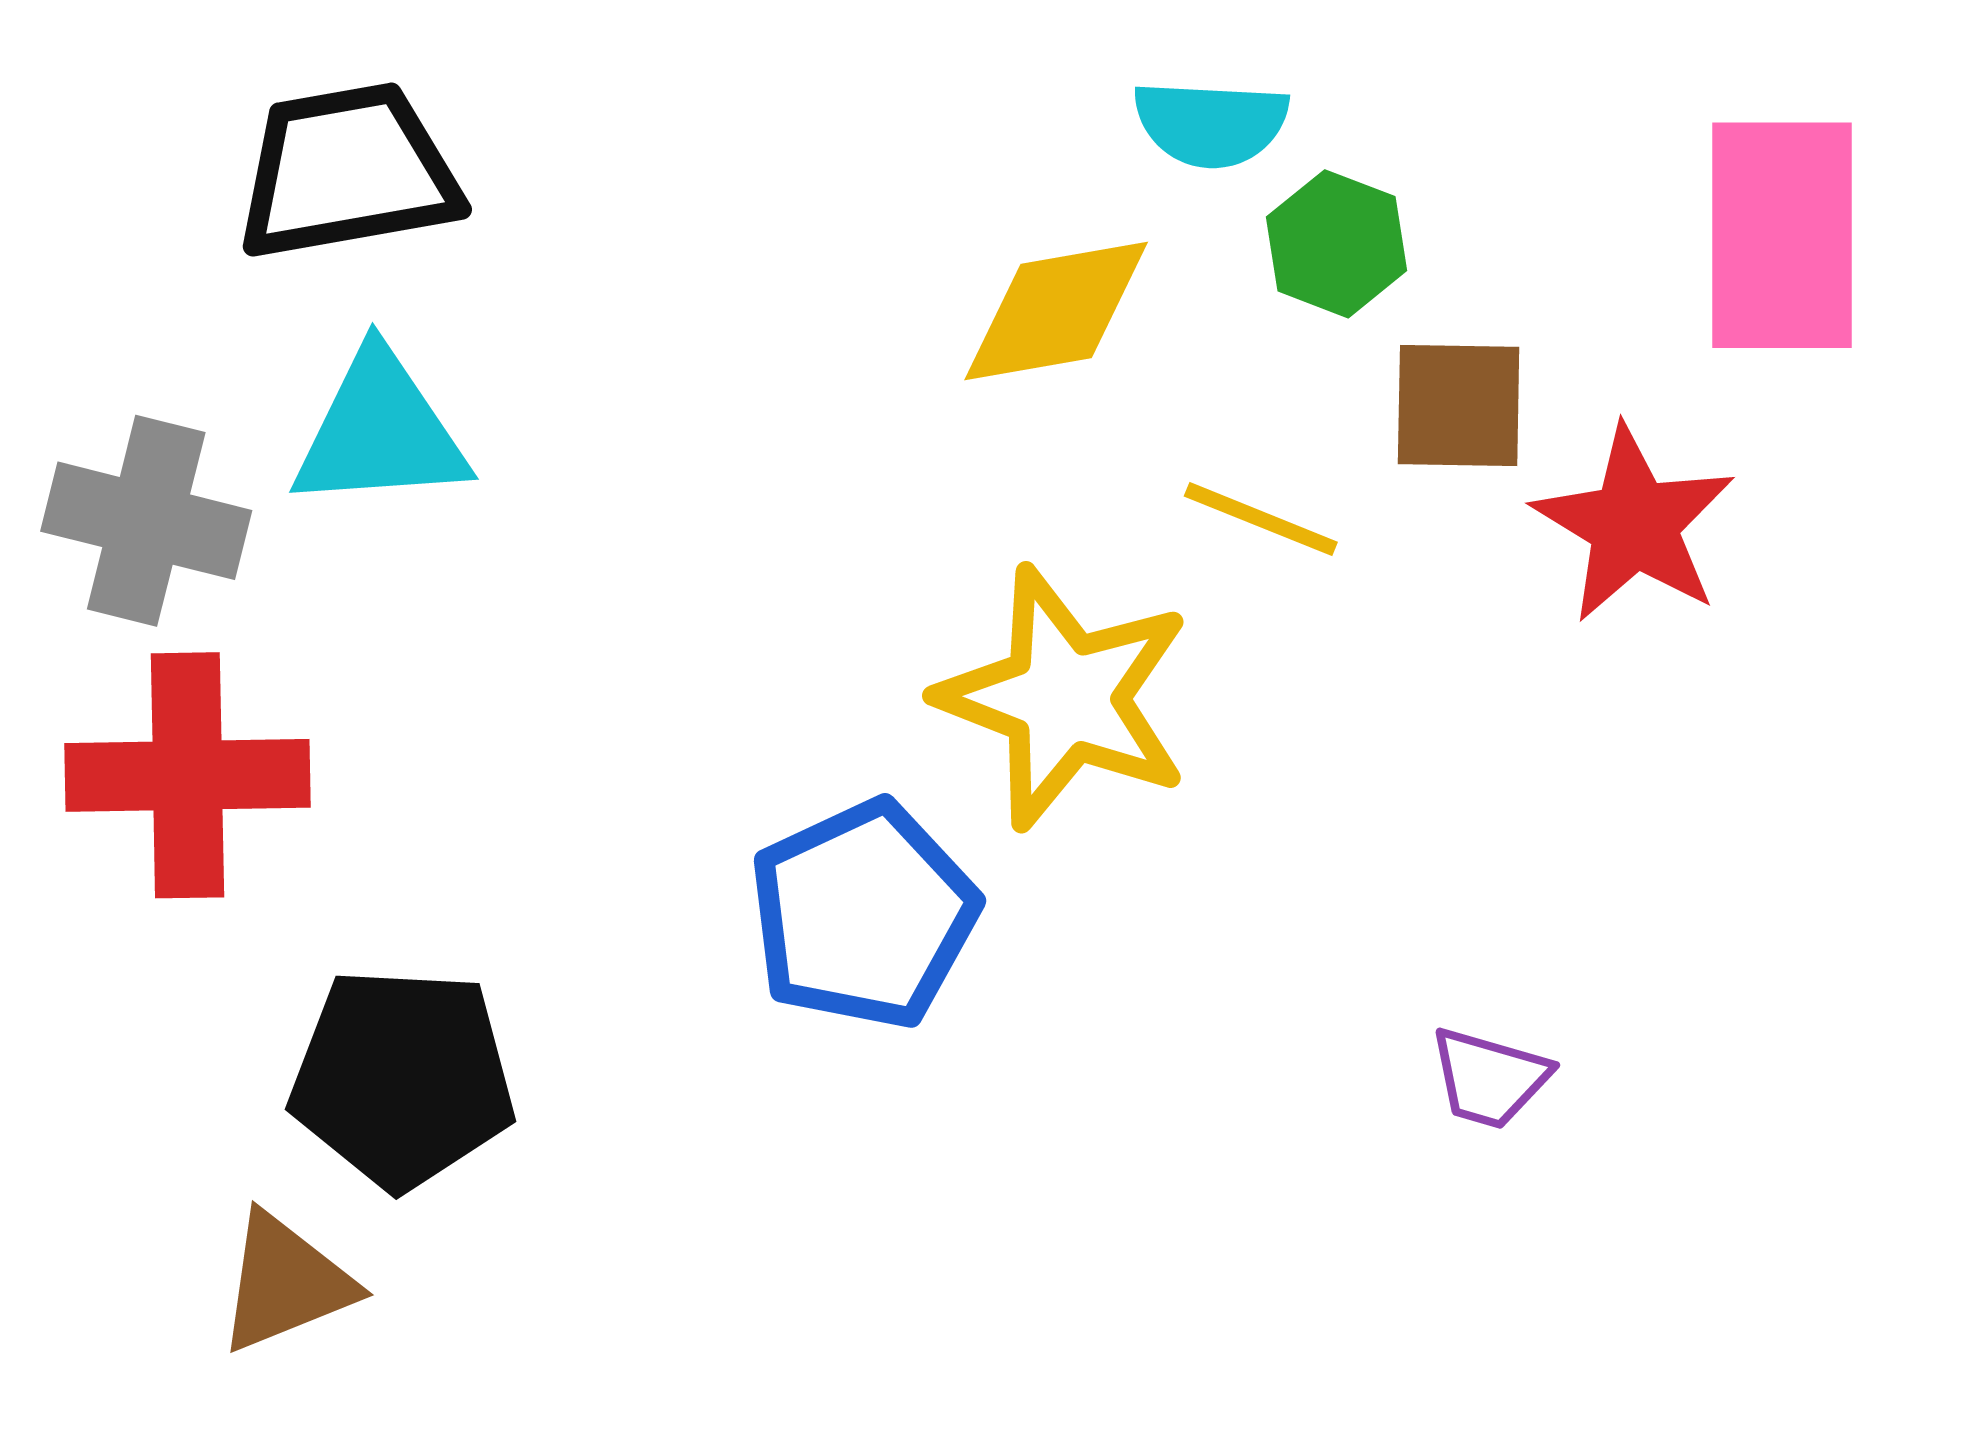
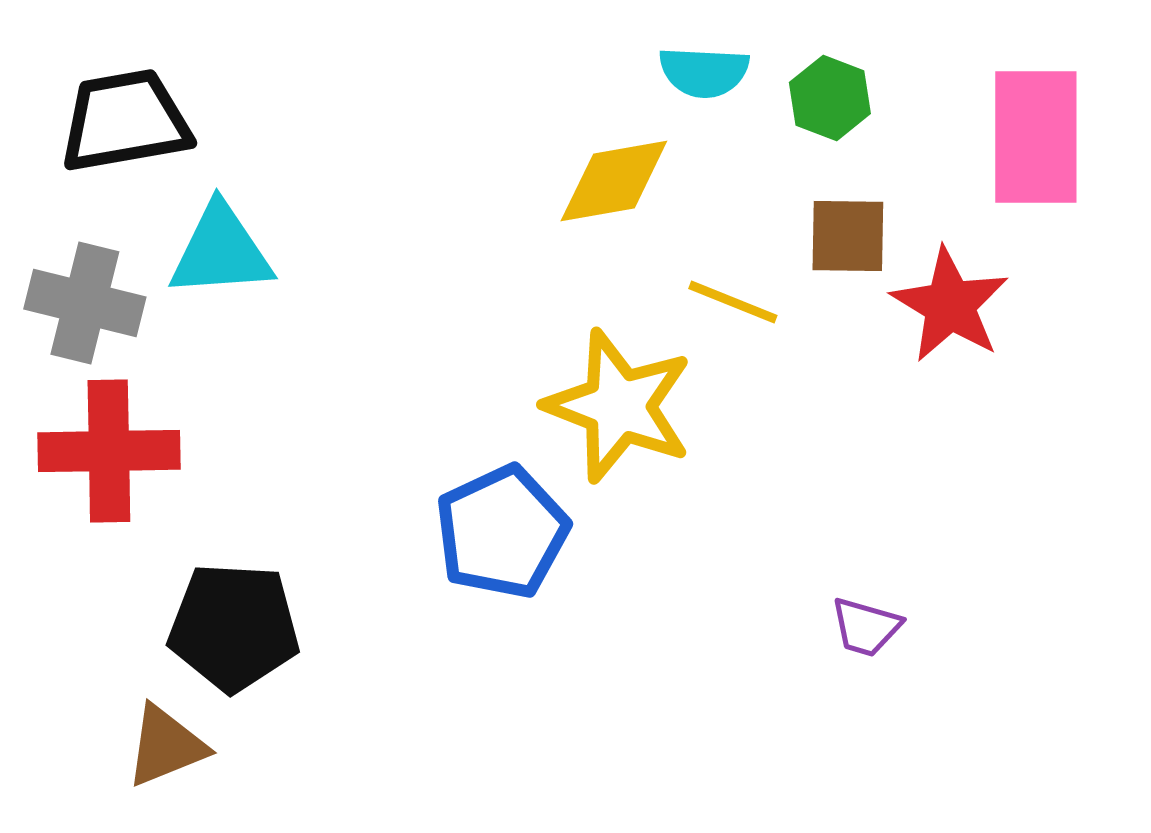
black trapezoid: (347, 172) -> (125, 121), moved
green hexagon: (1336, 244) -> (830, 98), moved

